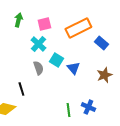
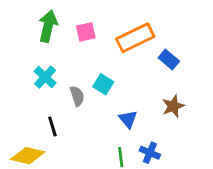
green arrow: (18, 20) -> (48, 26), size x1.5
cyan cross: (38, 44) -> (45, 77), moved
blue triangle: (73, 68) -> (128, 119), moved

